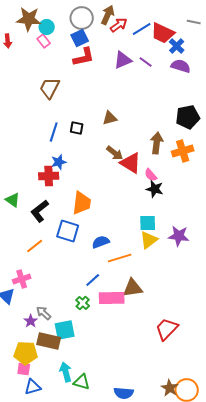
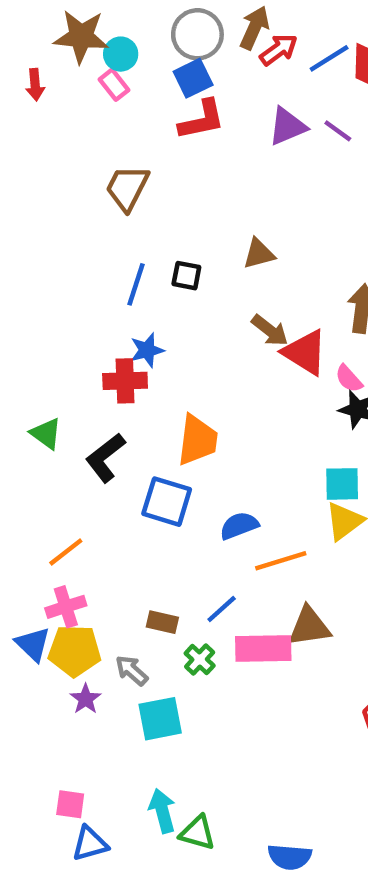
orange line: (35, 246) -> (66, 552), moved
gray arrow: (44, 313) -> (132, 670), moved
brown rectangle: (49, 341) -> (162, 622), moved, size x0.6
yellow pentagon: (26, 353) -> (75, 651), moved

